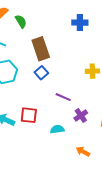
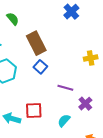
blue cross: (80, 23) -> (71, 12), turned -35
cyan semicircle: (57, 129) -> (64, 121), turned -32

